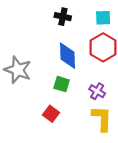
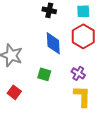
green square: (62, 84) -> (44, 74), moved
red square: (51, 114) -> (14, 92), moved

